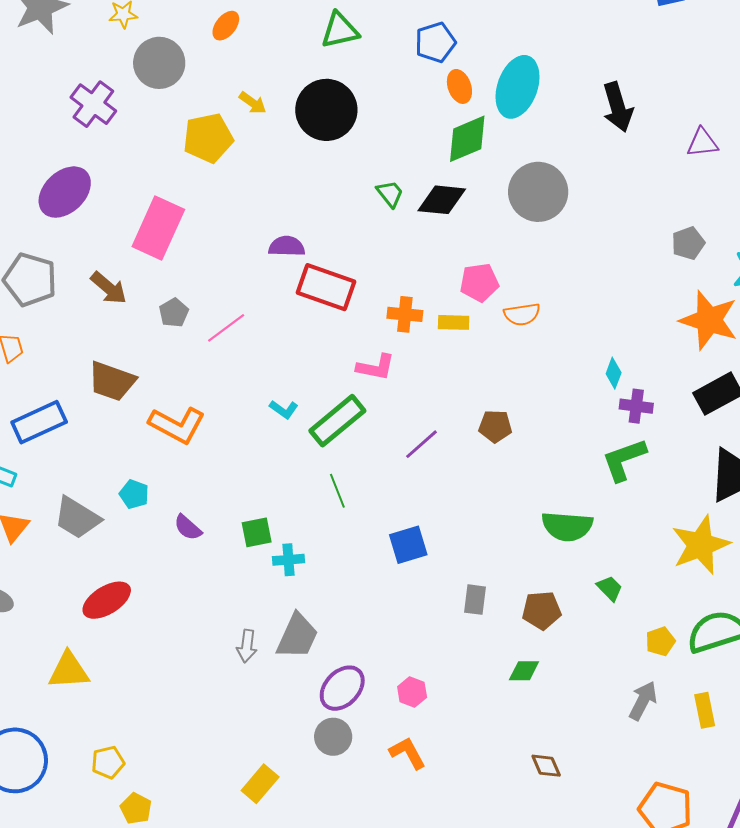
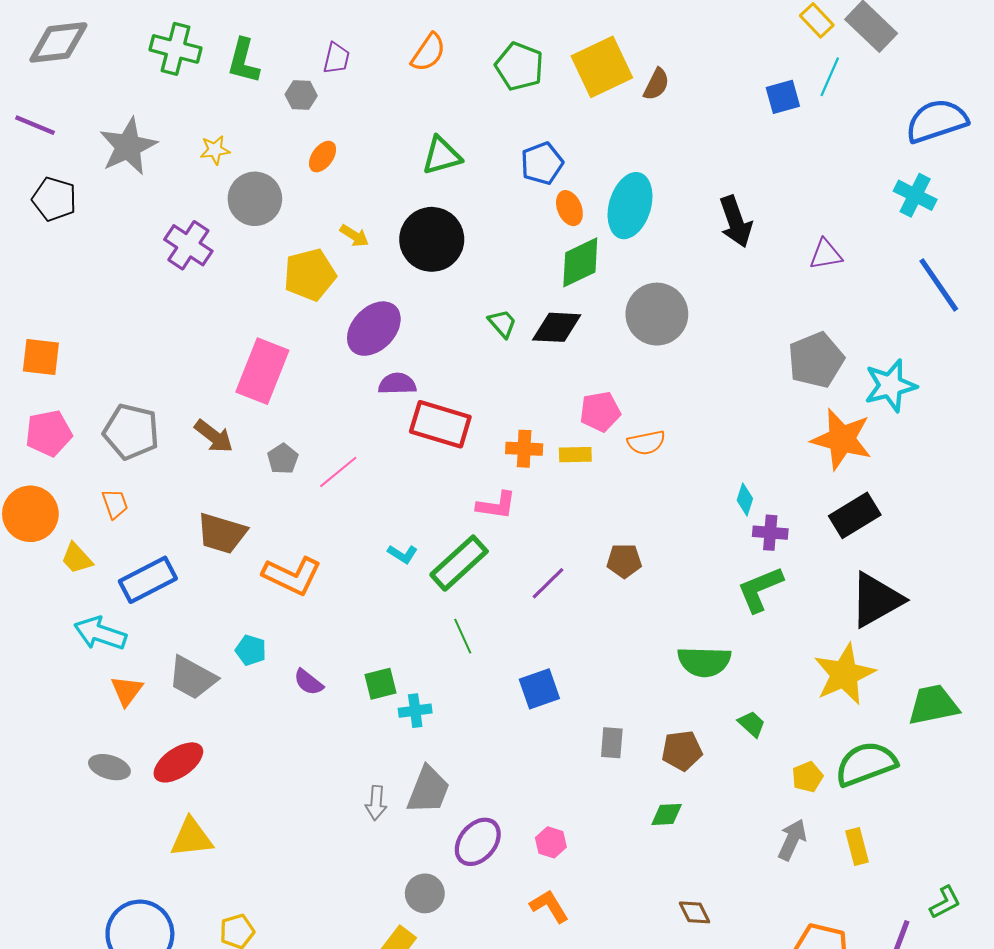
purple ellipse: (65, 192) -> (374, 329), moved
gray pentagon: (688, 243) -> (816, 360), size x1.6
red ellipse: (107, 600) -> (178, 762), moved
gray circle: (333, 737) -> (425, 893), moved

